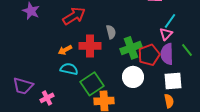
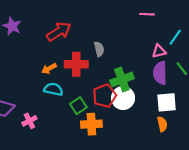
cyan line: (170, 21) -> (175, 37), moved
pink triangle: (166, 34) -> (159, 51), turned 32
green cross: (131, 48) -> (122, 79), moved
red pentagon: (149, 55) -> (105, 96), moved
green square: (92, 84) -> (78, 106), size x0.7

